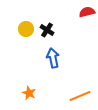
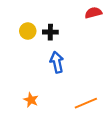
black cross: (47, 30) -> (50, 32), turned -32

